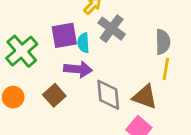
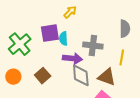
gray cross: (112, 29) -> (93, 45), moved, turned -30
gray semicircle: (163, 42) -> (125, 29), moved
purple arrow: (78, 69) -> (72, 58), moved

